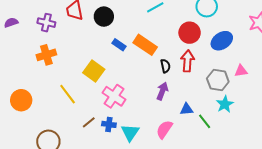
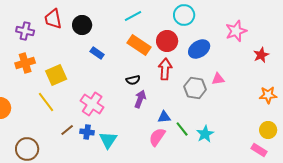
orange rectangle: (145, 45) -> (139, 45), moved
black semicircle: (165, 66) -> (133, 80), moved, turned 88
yellow square: (94, 71) -> (56, 75), moved, turned 30
cyan star: (225, 104) -> (205, 134), moved
pink semicircle: (164, 129) -> (157, 137), moved

